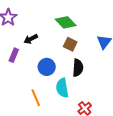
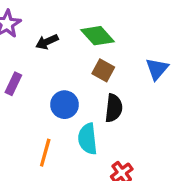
black arrow: (31, 39) -> (47, 42), moved
orange line: (36, 98) -> (45, 153), turned 36

